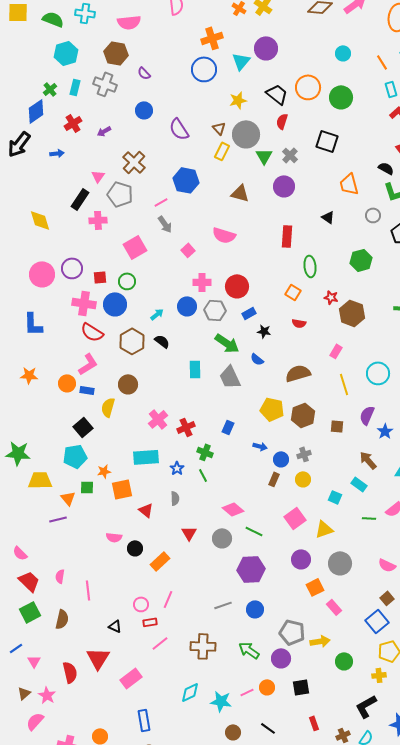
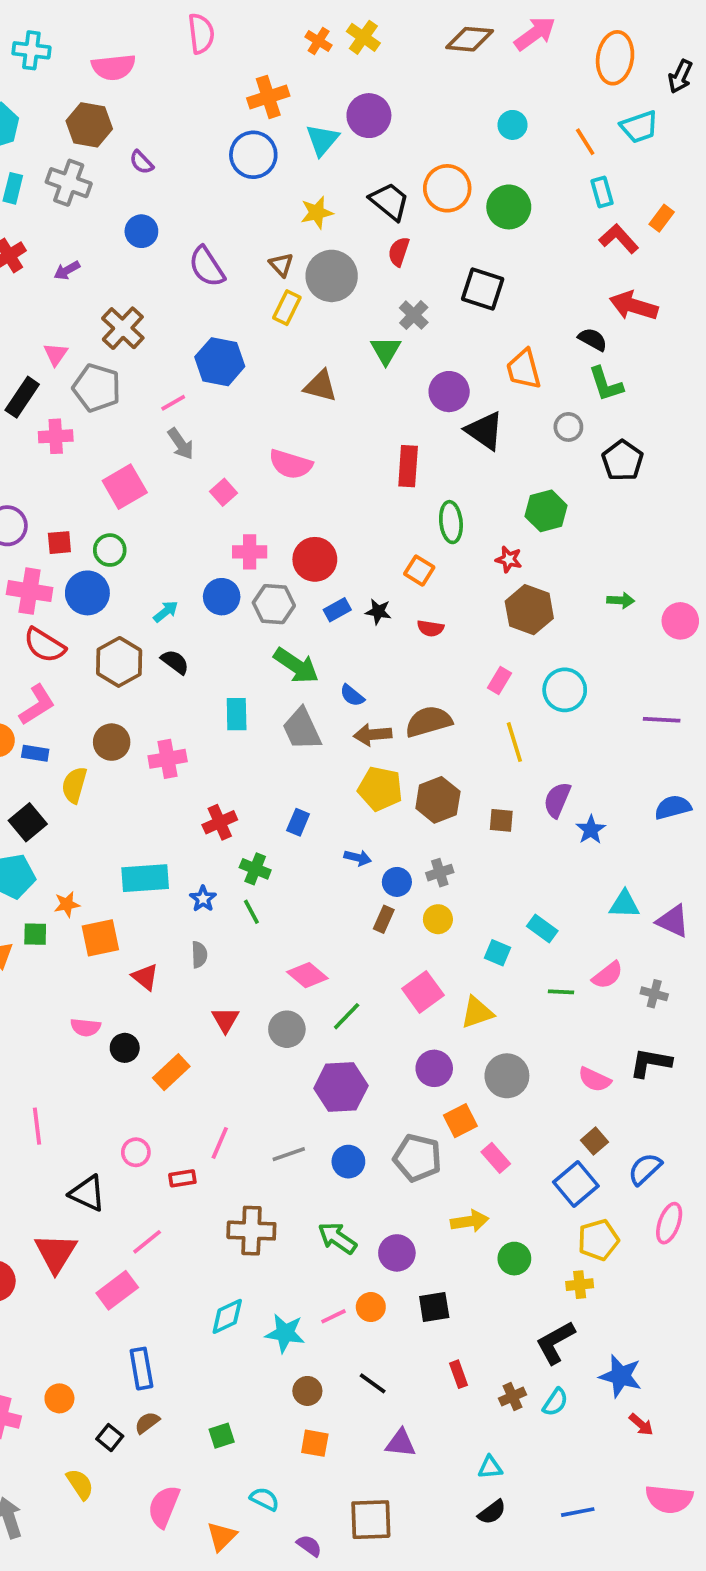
green triangle: (264, 156) -> (386, 351), moved
purple circle: (284, 186) -> (449, 392), moved
black triangle: (328, 217) -> (485, 431), size x1.6
red star: (331, 297) -> (509, 559), moved
black star: (264, 331) -> (378, 612), moved
cyan circle: (378, 373) -> (565, 690), moved
pink cross: (158, 419) -> (168, 759), moved, turned 30
brown arrow: (368, 460) -> (373, 735), moved, turned -54
green line: (254, 531) -> (347, 1016), turned -72
pink line: (168, 599) -> (220, 1143), moved
red rectangle: (150, 622) -> (182, 1178), moved
black triangle: (115, 626) -> (87, 1193), size x1.5
gray pentagon: (292, 632) -> (417, 1158), moved
pink line: (160, 643) -> (147, 1242), moved

